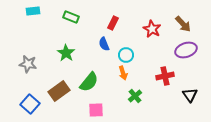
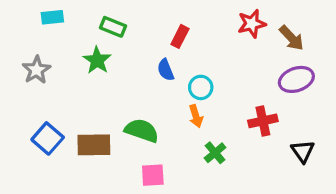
red star: (152, 29) -> (252, 24), moved, turned 30
green star: (66, 53) -> (97, 60), moved
gray star: (28, 64) -> (36, 70), moved, turned 30
green semicircle: (89, 82) -> (142, 130), turned -110
brown rectangle: (59, 91) -> (94, 145), turned 35
blue square: (30, 104) -> (48, 138), moved

